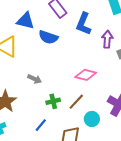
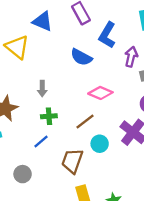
blue semicircle: (48, 37) -> (81, 57), moved
gray arrow: (35, 79) -> (42, 88), turned 56
green cross: (53, 101) -> (49, 116), moved

